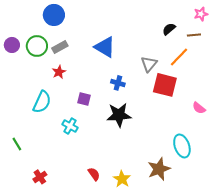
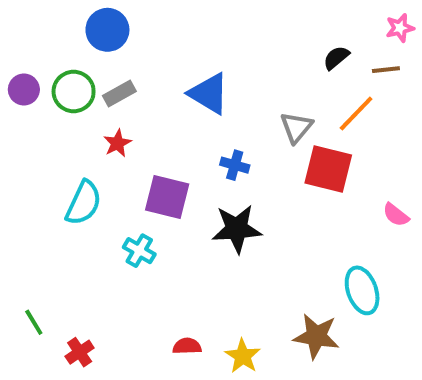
purple square: (84, 99) -> (167, 197), size x1.6
green line: (17, 144) -> (34, 322), moved
brown star: (159, 169) -> (316, 336), turned 30
red semicircle: (94, 174) -> (187, 346), turned -56

